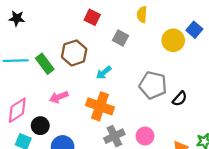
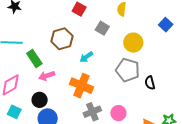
yellow circle: (173, 40) -> (133, 43), moved
green rectangle: (45, 64) -> (34, 58), moved
black semicircle: (180, 99) -> (150, 83), turned 120
black circle: (40, 126) -> (40, 100), moved

